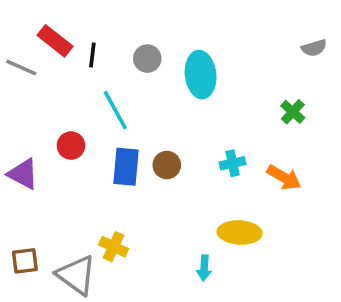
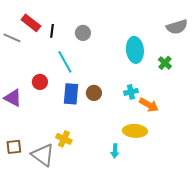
gray semicircle: (314, 48) -> (177, 27), size x1.5
cyan ellipse: (201, 75) -> (135, 50), moved
orange arrow: (284, 177) -> (149, 105), moved

